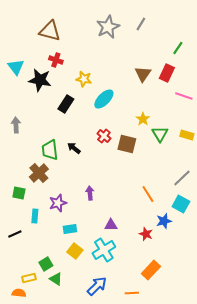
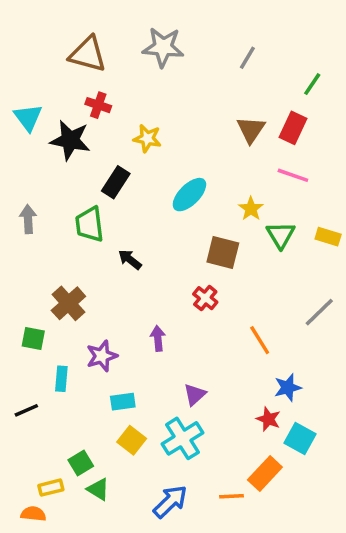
gray line: (141, 24) -> (247, 58), moved
gray star: (108, 27) -> (163, 47), moved, turned 30
pink line: (184, 96) -> (293, 175), moved
cyan ellipse: (104, 99) -> (189, 195), moved
red cross: (104, 136) -> (205, 298), moved
green trapezoid: (50, 150) -> (89, 224), moved
cyan square: (181, 204) -> (300, 438), moved
purple triangle: (111, 225) -> (195, 395), turned -40
red star: (146, 234) -> (268, 419), moved
orange line: (132, 293) -> (232, 496), moved

